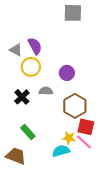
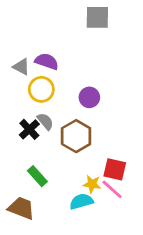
purple semicircle: (35, 46) -> (47, 61), turned -42
gray semicircle: (46, 91) -> (45, 121), moved, turned 48
brown hexagon: (75, 106) -> (76, 136), moved

